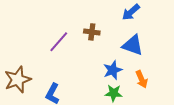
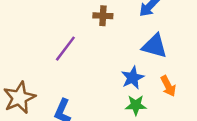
brown cross: (92, 32) -> (103, 16), moved

